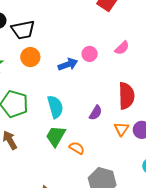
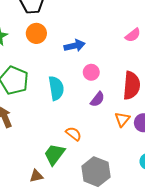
pink circle: (90, 54) -> (91, 72), moved
green trapezoid: (56, 136) -> (54, 154), moved

